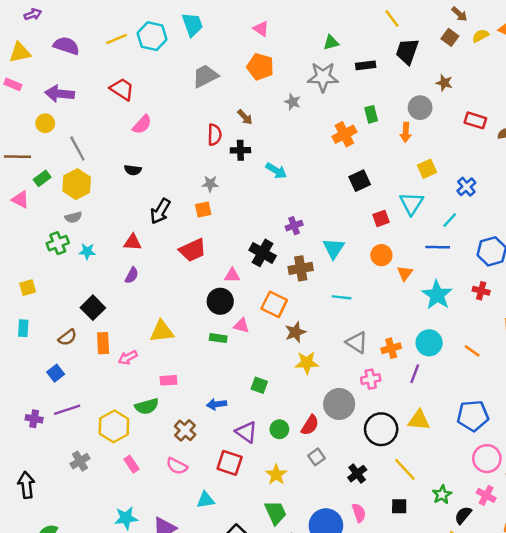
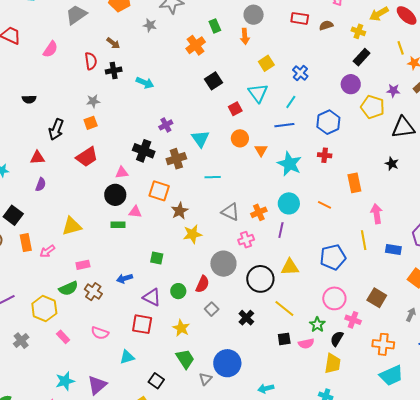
pink semicircle: (142, 124) -> (50, 49), moved
brown cross: (185, 430) -> (93, 292), moved
pink circle: (487, 459) -> (334, 298), moved
pink semicircle: (359, 513) -> (306, 343), moved, turned 105

